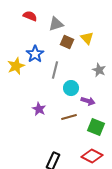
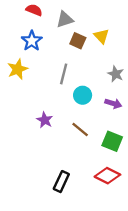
blue star: (35, 54) -> (32, 41), moved
purple arrow: (88, 101) -> (113, 103), moved
brown line: (69, 117) -> (80, 130), turned 56

